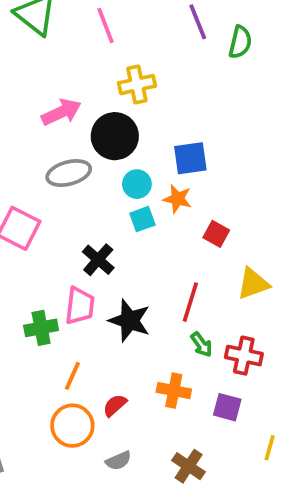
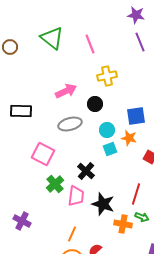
black circle: (115, 136) -> (95, 104), size x0.6
green cross: (41, 328) -> (55, 184), moved, turned -30
green arrow: (201, 344) -> (142, 217), turned -32
orange cross: (174, 391) -> (123, 224), moved

